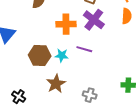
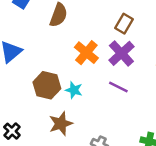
orange cross: (66, 24) -> (86, 53), turned 30
purple line: (84, 49) -> (118, 87), moved

